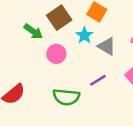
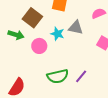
cyan star: (84, 35) -> (57, 34), moved
purple line: (98, 80) -> (81, 76), moved

